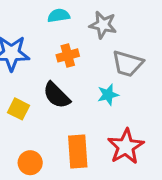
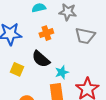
cyan star: (108, 95) -> (62, 72), moved

